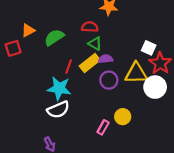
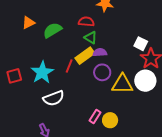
red square: (13, 48) -> (14, 76), moved
red line: (69, 66) -> (69, 66), moved
yellow triangle: (136, 73) -> (122, 84), moved
cyan star: (59, 88) -> (42, 72), moved, turned 30
yellow circle: (123, 117) -> (110, 120), moved

